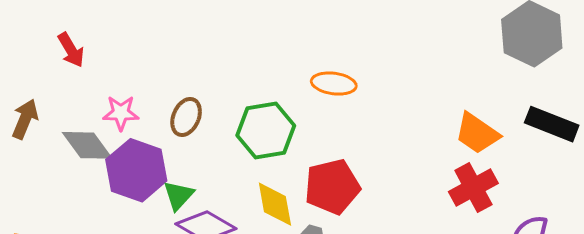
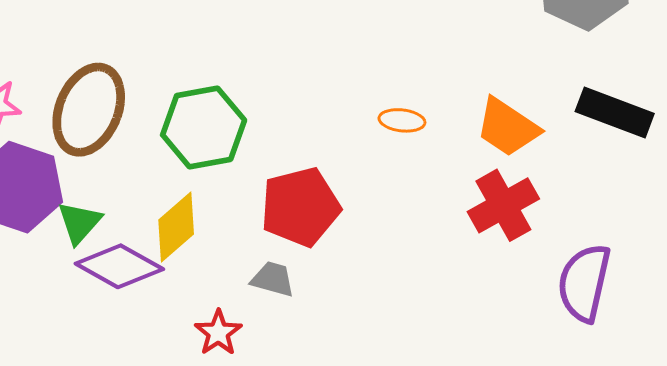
orange ellipse: (334, 84) -> (402, 120), moved, size x0.7
brown ellipse: (186, 117) -> (89, 110), size x1.6
yellow diamond: (275, 204) -> (176, 227), moved, turned 60

